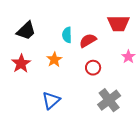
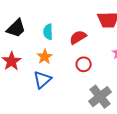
cyan semicircle: (67, 35) -> (48, 32), moved
blue triangle: (51, 100) -> (42, 80), moved

